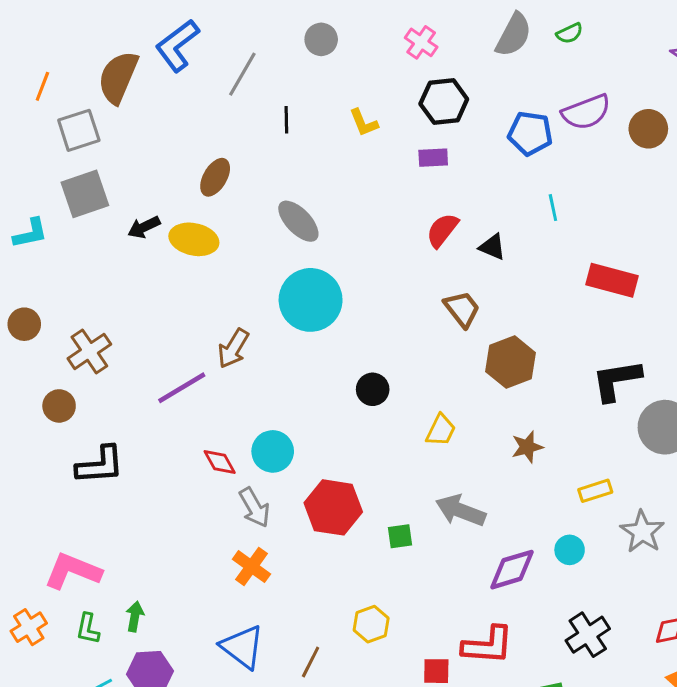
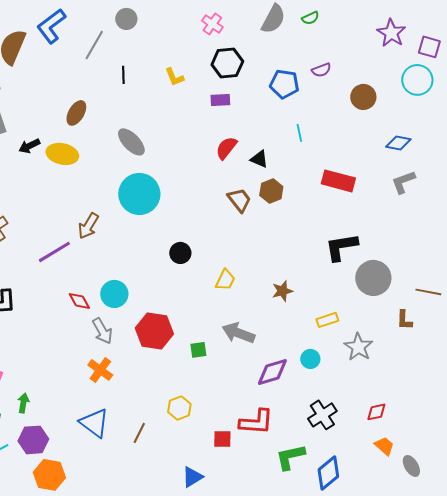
gray circle: (321, 39) -> (126, 19), moved
purple semicircle: (586, 112) -> (321, 70), size x0.6
brown circle: (648, 129) -> (363, 97), moved
brown hexagon: (510, 362) -> (271, 191), moved, size x0.7

